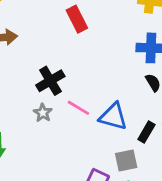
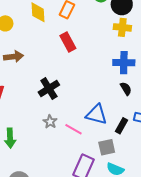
pink line: (78, 108) -> (73, 129), moved
gray star: (43, 113) -> (50, 122), moved

